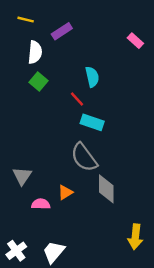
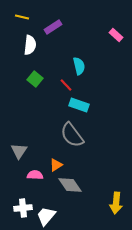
green square: (38, 81) -> (35, 79), moved
gray diamond: (106, 189) -> (70, 185), moved, turned -35
white cross: (16, 251) -> (23, 208), moved, turned 30

